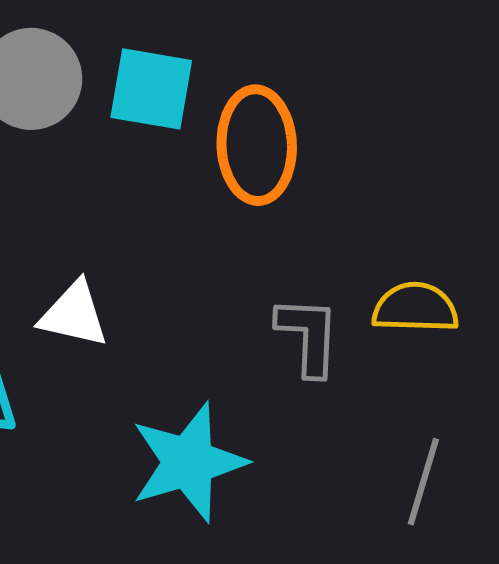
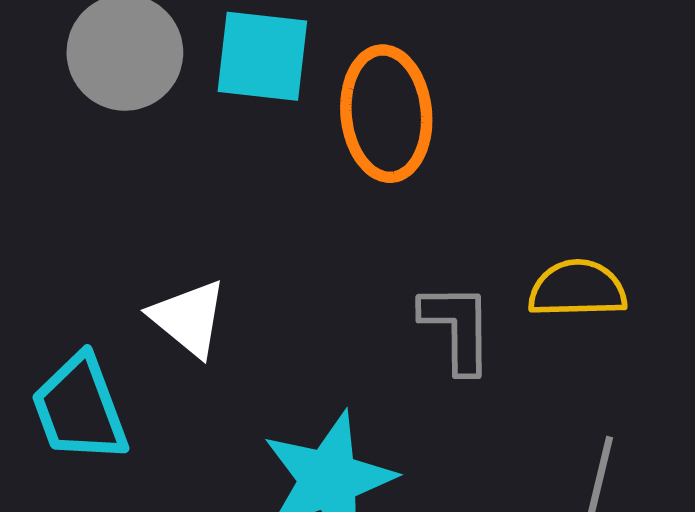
white triangle: (74, 314) -> (189, 318), turned 30

